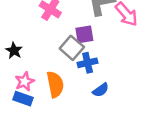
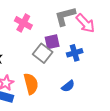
blue cross: (88, 63) -> (75, 53), moved

